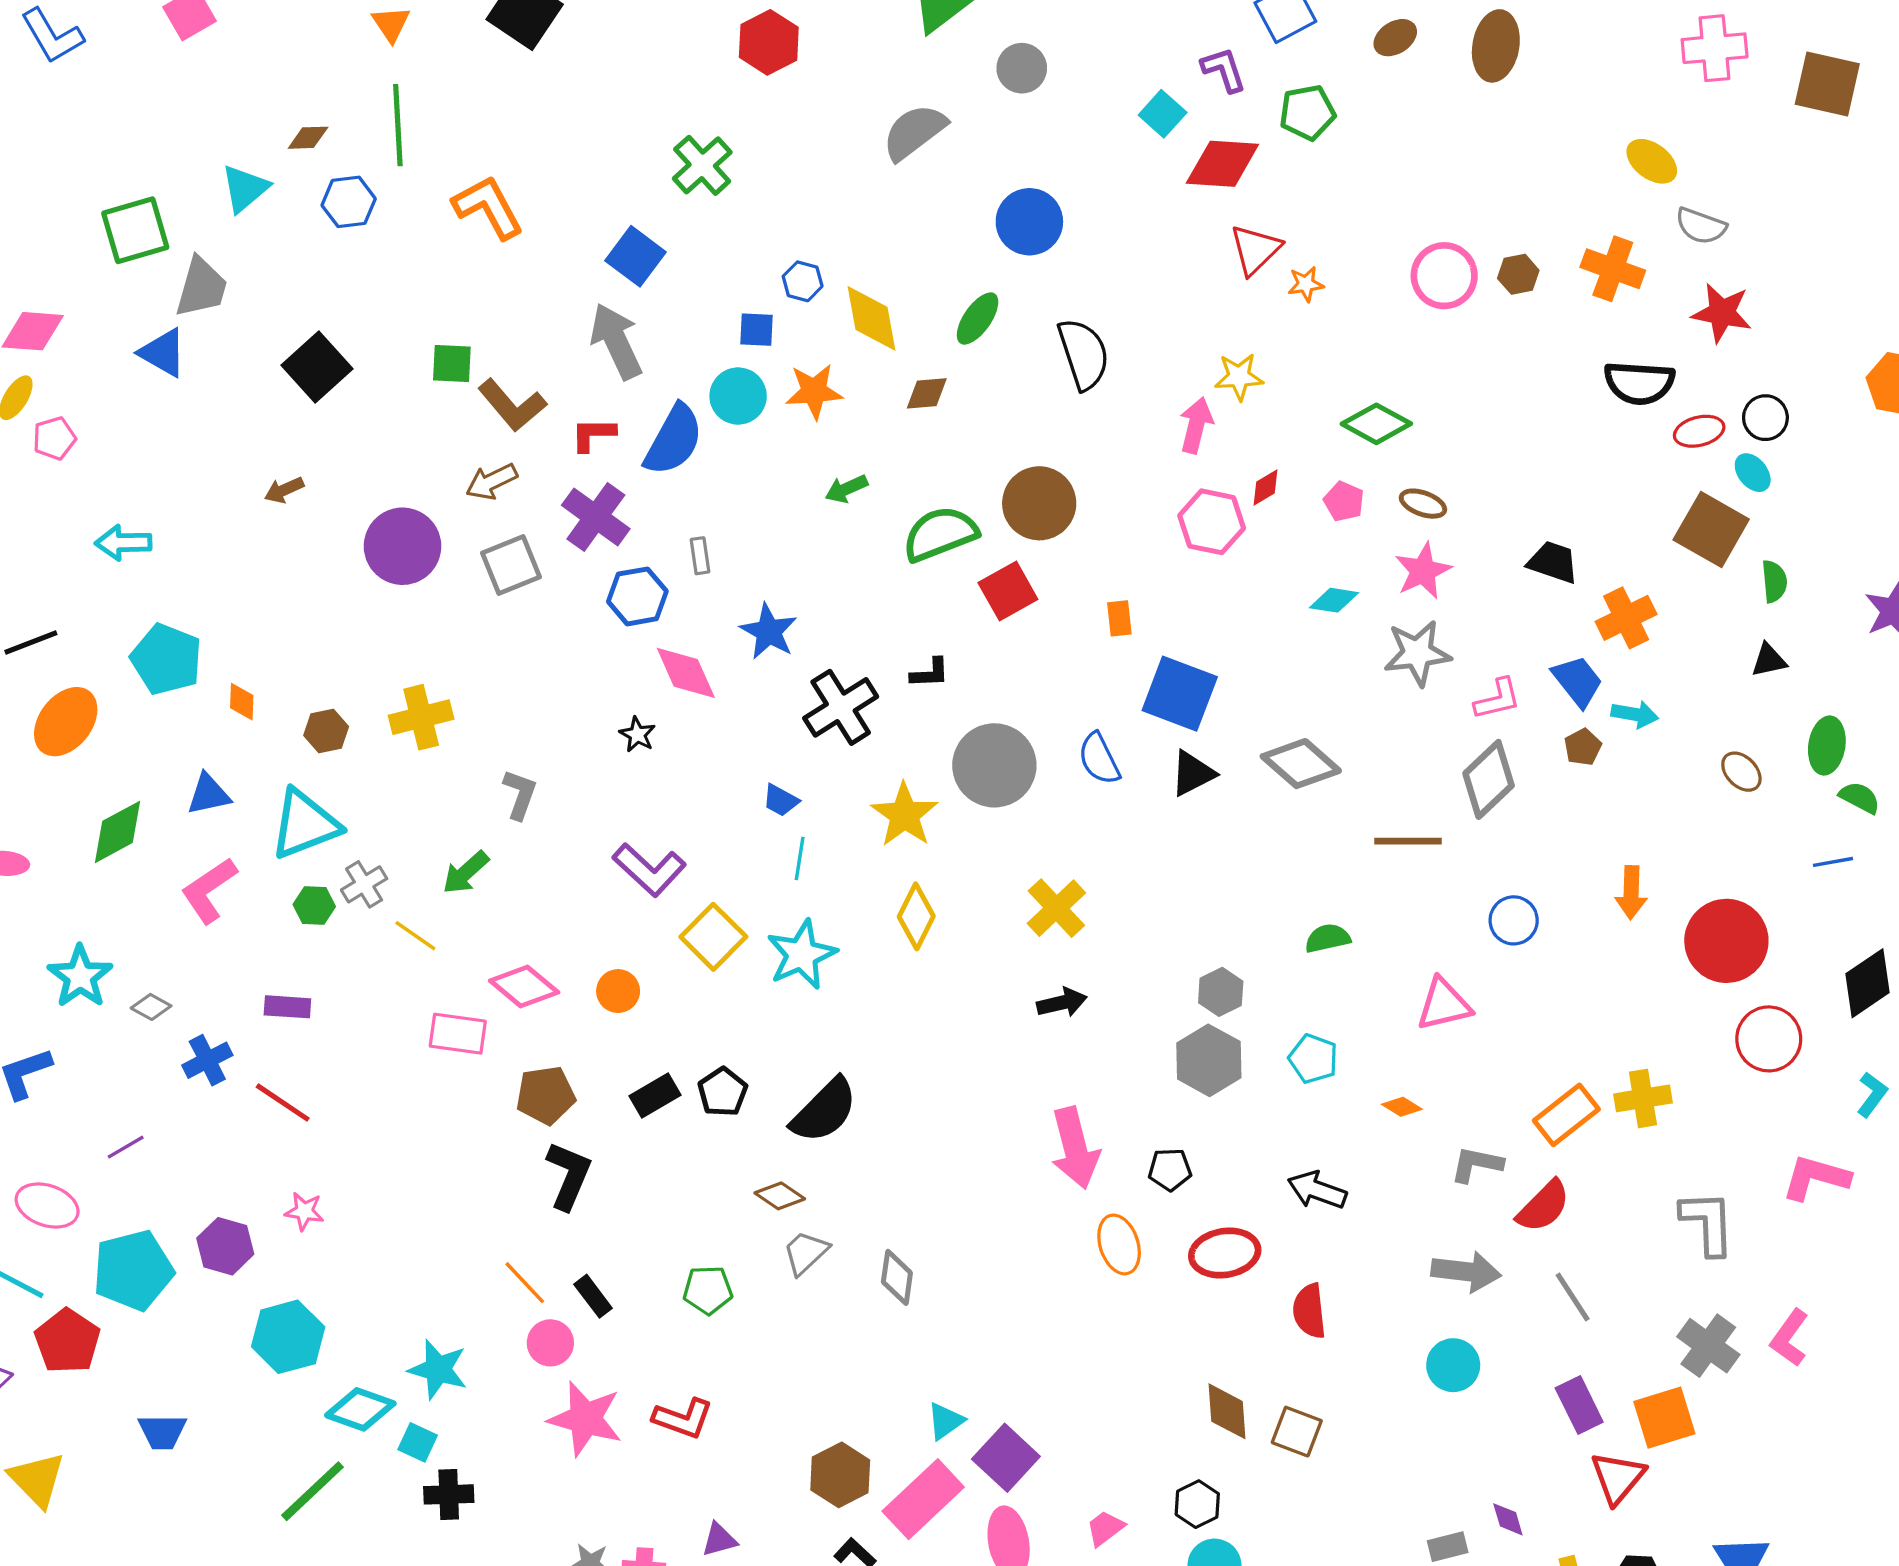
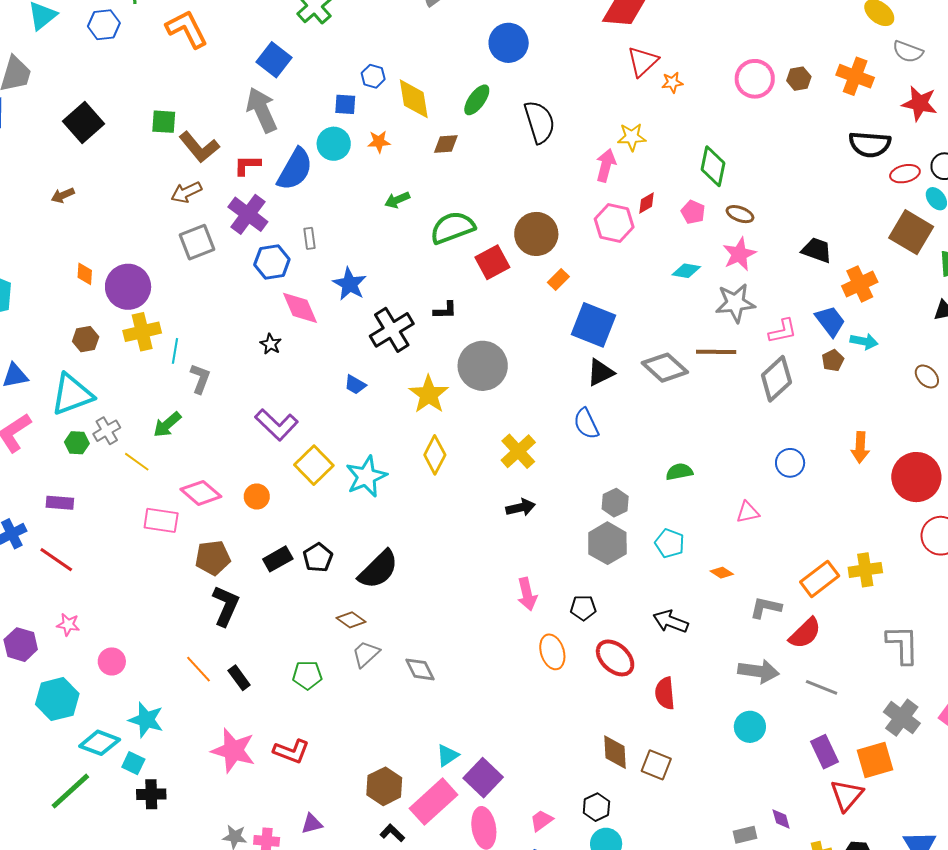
orange star: (814, 391) -> (379, 142), size x0.7
green diamond: (1376, 424) -> (713, 166), turned 72
brown circle: (1039, 503) -> (536, 234), moved
purple circle: (403, 546) -> (128, 287), moved
orange rectangle: (1119, 618) -> (558, 280), turned 50
orange diamond: (242, 702) -> (85, 274), moved
blue semicircle: (1099, 759) -> (586, 424), moved
brown line: (1408, 841) -> (716, 352), moved
cyan line: (800, 859) -> (175, 351), moved
pink triangle: (1444, 1005) -> (748, 512), size x0.7
pink arrow: (1075, 1148) -> (527, 594), size x0.7
red ellipse: (1225, 1253) -> (615, 658), turned 51
gray diamond: (897, 1277) -> (420, 669), turned -36
gray line: (1573, 1297) -> (822, 687), turned -36
pink circle: (550, 1343) -> (112, 661), moved

